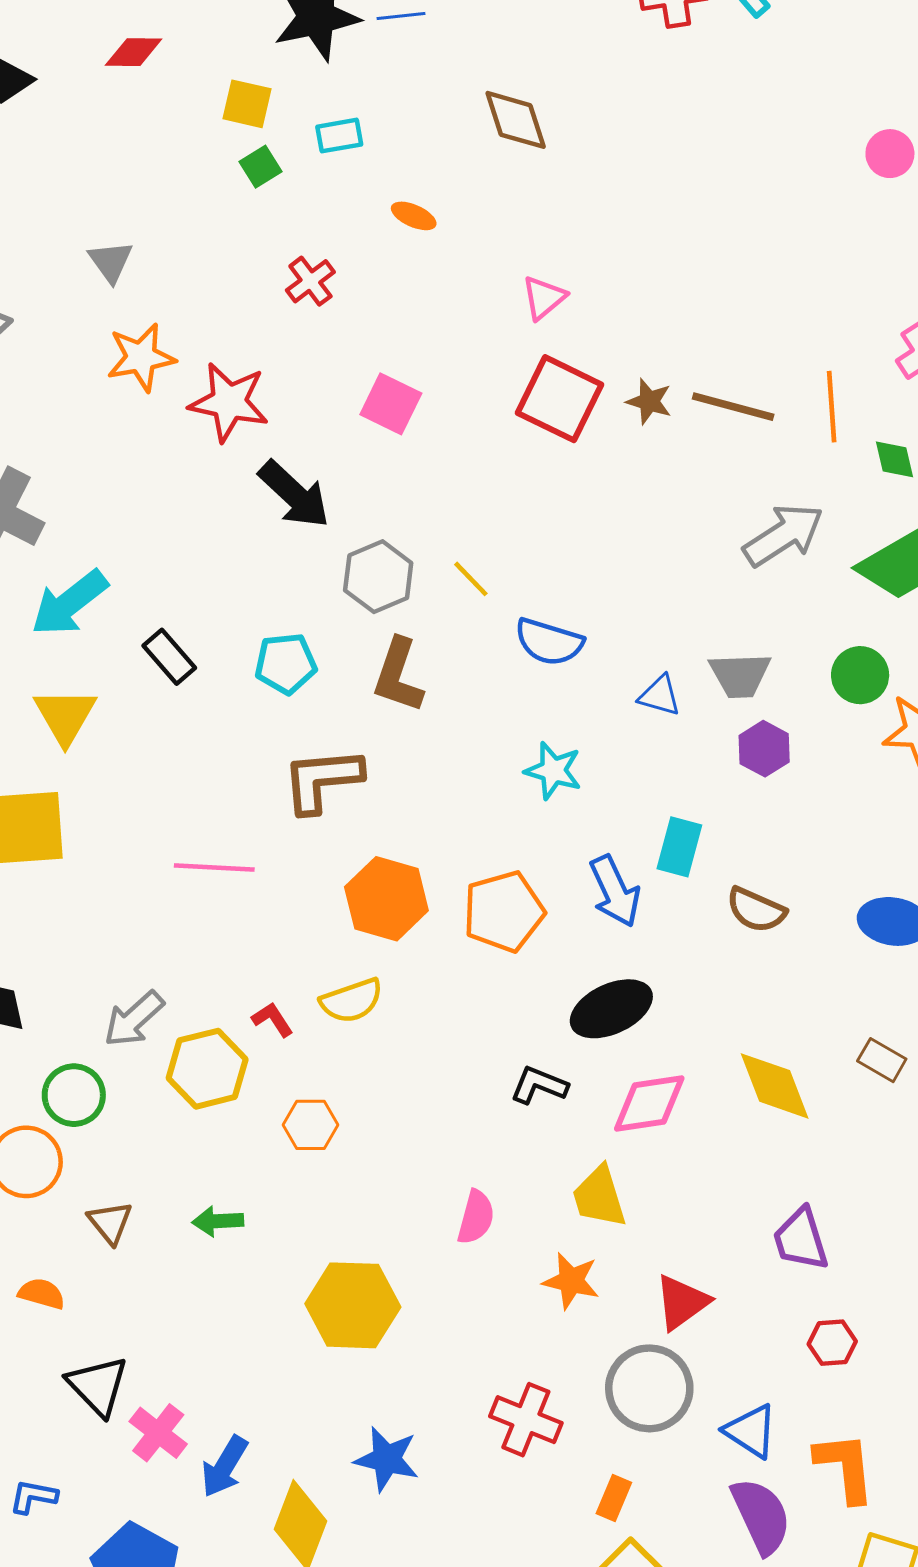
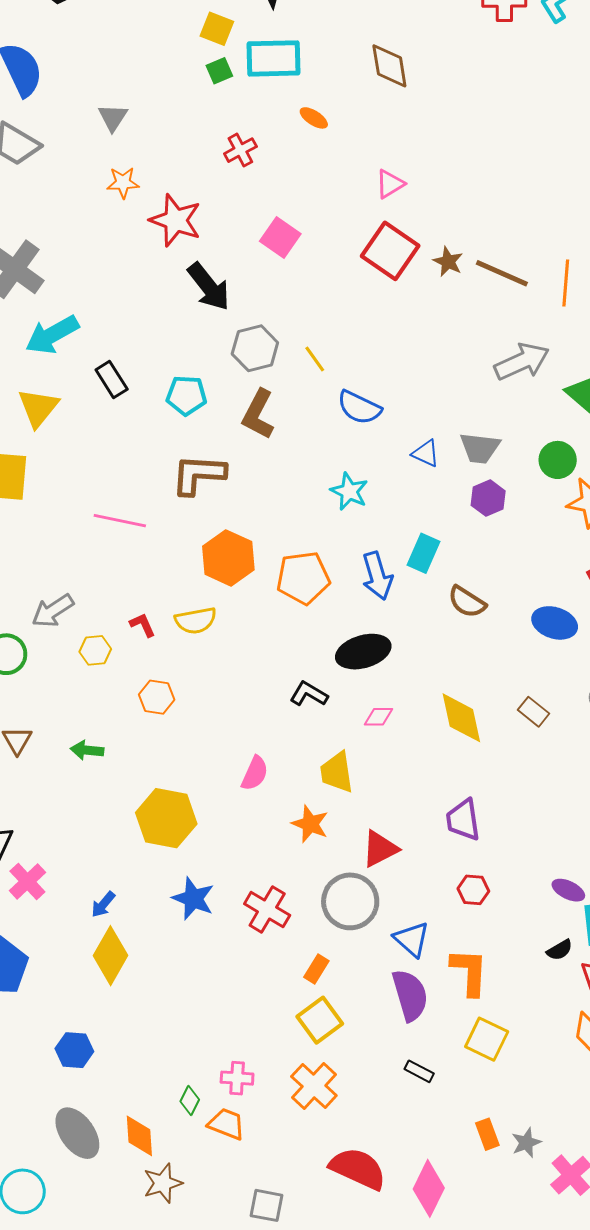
cyan rectangle: (339, 136) -> (273, 58), size x1.8
orange star: (141, 357) -> (123, 183), size x0.7
yellow hexagon: (207, 1069) -> (95, 650), size x0.6
pink diamond: (649, 1104) -> (378, 717), size x0.6
blue star: (387, 1459) -> (193, 899), moved
blue arrow: (225, 1467) -> (103, 904), moved, size x0.7

